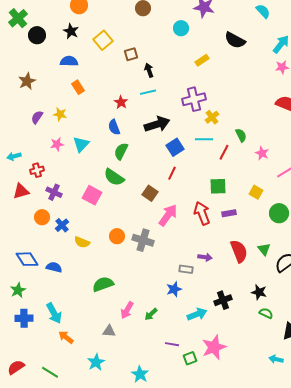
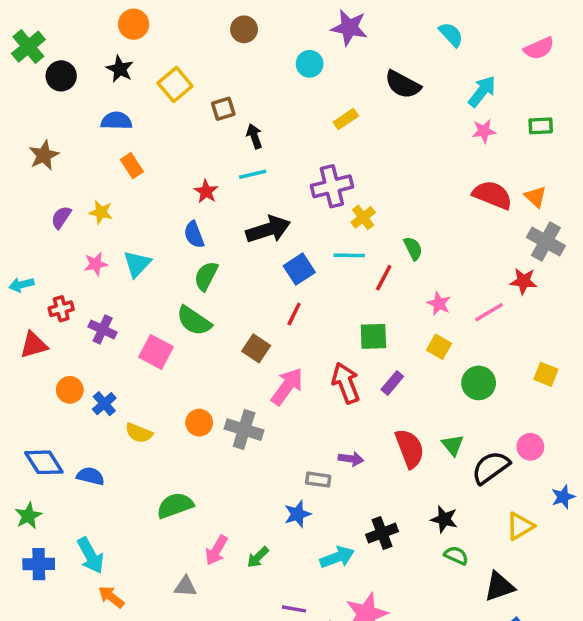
pink star: (262, 153) -> (439, 304), moved
purple cross: (54, 192) -> (103, 329), moved
purple rectangle: (229, 213) -> (392, 383), turned -40

